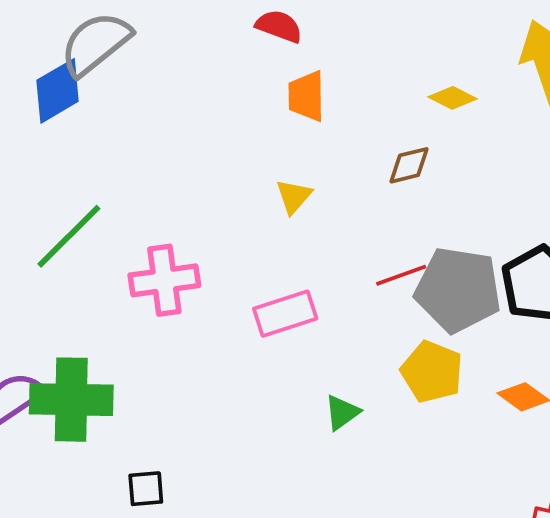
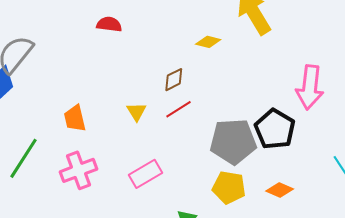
orange trapezoid: (306, 96) -> (75, 118), moved
brown diamond: (409, 165) -> (174, 80), moved
red line: (401, 275) -> (179, 109), moved

